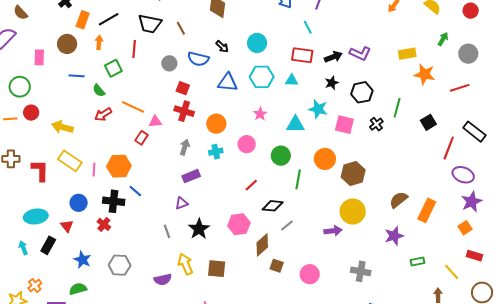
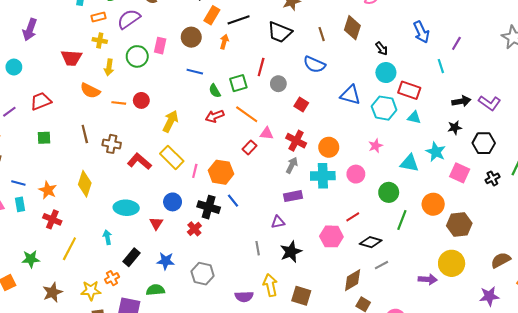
brown line: (181, 28) -> (322, 34), moved
black arrow: (222, 47) -> (382, 49), moved
red line: (134, 49) -> (261, 67), moved
red rectangle: (302, 55) -> (409, 90), moved
blue semicircle: (198, 59) -> (314, 65), moved
gray circle: (169, 63) -> (278, 84), moved
green square: (113, 68) -> (238, 83), moved
blue triangle: (228, 82) -> (350, 95), moved
green circle: (20, 87) -> (137, 56), moved
red cross: (184, 111) -> (296, 141), moved
yellow arrow: (62, 127) -> (170, 121), turned 90
cyan cross: (216, 152) -> (323, 176), size x1.6
red L-shape: (40, 170) -> (139, 161), turned -60
pink hexagon: (239, 224) -> (331, 236), moved
black rectangle: (48, 245) -> (131, 257), moved
blue star: (82, 260) -> (166, 261), turned -30

